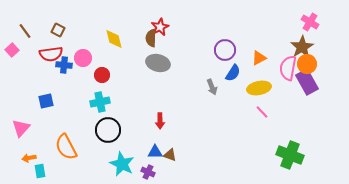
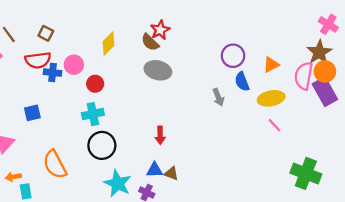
brown semicircle: (151, 38) -> (150, 42), turned -48
yellow diamond: (114, 39) -> (109, 43), turned 60
blue semicircle: (233, 73) -> (242, 82), turned 126

